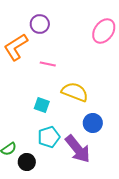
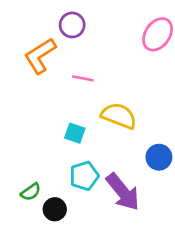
blue circle: (93, 123) -> (159, 157), moved

